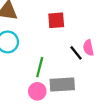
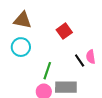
red square: (56, 20) -> (64, 31), turned -35

